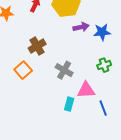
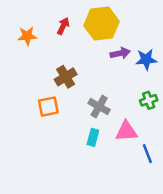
orange square: (23, 70) -> (48, 107), turned 30
cyan rectangle: (69, 104) -> (93, 137), moved

